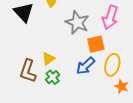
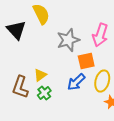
gray star: (77, 23) -> (68, 40), turned 30

